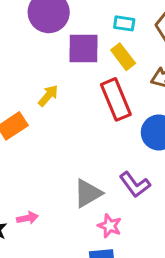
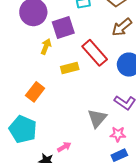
yellow rectangle: (123, 57) -> (70, 68), moved, turned -48
yellow arrow: (48, 96) -> (46, 47), moved

